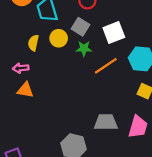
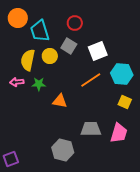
yellow semicircle: (33, 43) -> (28, 60), size x1.5
green star: (84, 49) -> (39, 84), moved
orange triangle: (25, 90) -> (60, 101), moved

